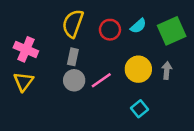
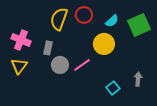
red circle: (110, 30) -> (84, 15), moved
gray rectangle: (73, 57) -> (48, 48), moved
yellow circle: (138, 69) -> (104, 44), moved
gray arrow: (167, 70) -> (138, 79), moved

